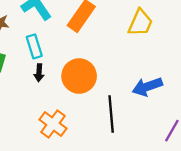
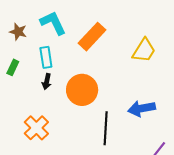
orange cross: (53, 124) -> (36, 128), moved

